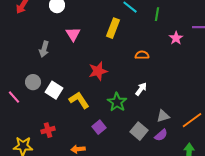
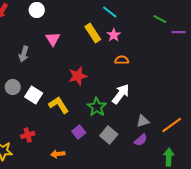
green line: (157, 14) -> (160, 19), moved, turned -72
yellow rectangle: (113, 28) -> (93, 33), turned -54
pink star: (176, 38) -> (114, 35), moved
white arrow: (141, 89) -> (121, 94), size x1.5
gray square: (139, 131) -> (109, 135), moved

